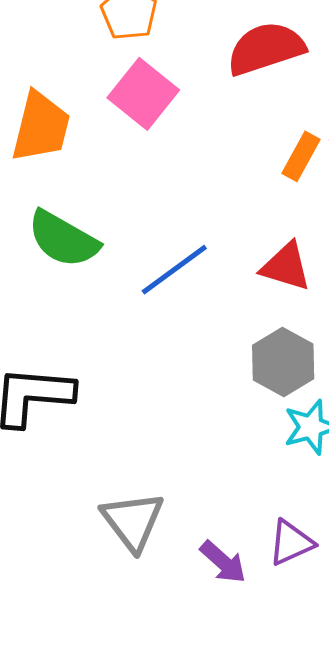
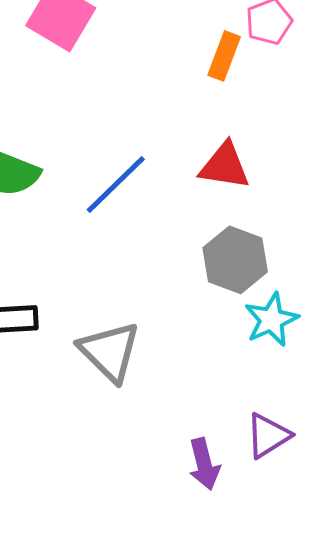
gray triangle: (133, 521) -> (110, 352), moved
purple arrow: (223, 562) -> (204, 464), turned 42

